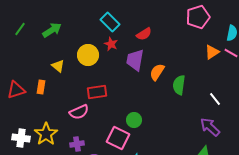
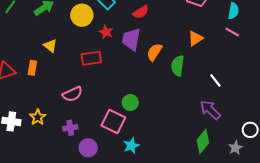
red star: (111, 44) -> (106, 32), moved
orange triangle: (212, 52) -> (195, 38), moved
yellow circle: (88, 55) -> (82, 15), moved
red rectangle: (97, 92) -> (91, 58), moved
yellow star: (46, 134) -> (38, 117), size x0.7

